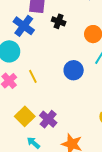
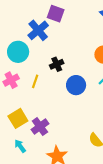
black cross: (59, 21) -> (57, 64), moved, turned 32
yellow line: (33, 76) -> (35, 81), turned 32

